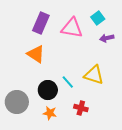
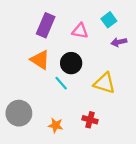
pink triangle: (72, 28) -> (80, 31), size x0.7
cyan line: (68, 82) -> (61, 83), moved
black circle: (48, 90) -> (71, 63), moved

